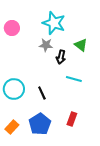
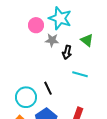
pink circle: (12, 28) -> (36, 25), moved
cyan circle: (14, 89) -> (26, 97), moved

